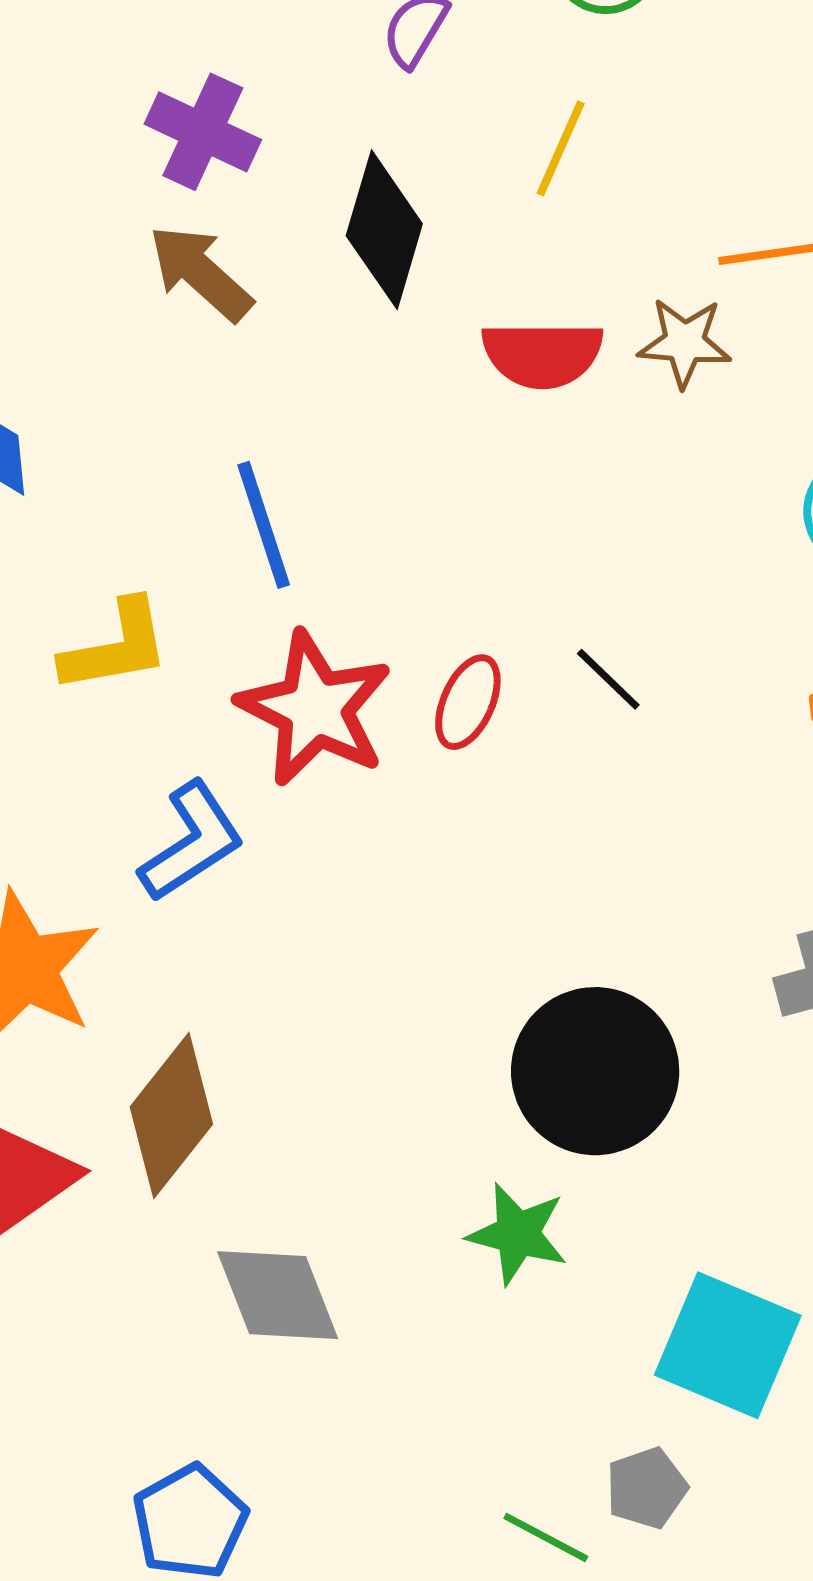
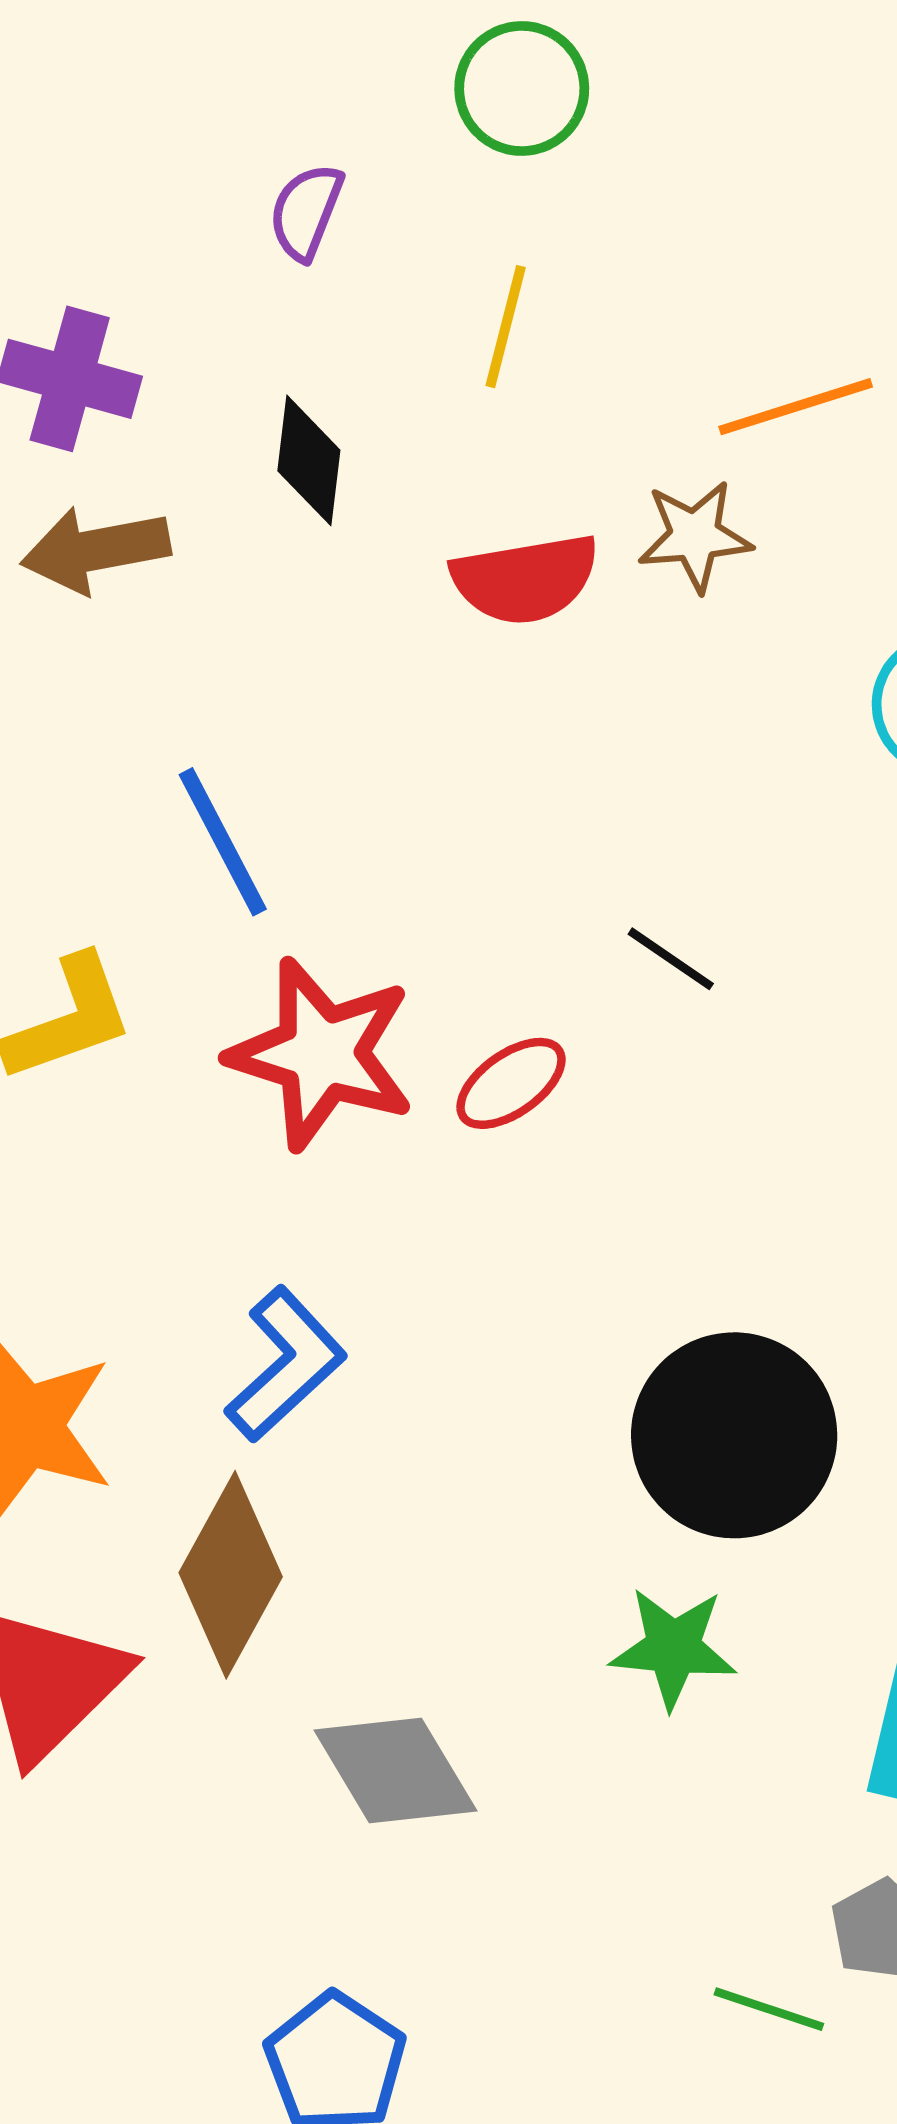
black diamond: (384, 230) -> (309, 460), size x0.7
brown arrow: (201, 273) -> (95, 550), turned -43
red ellipse: (468, 702) -> (511, 1083), moved, turned 40
blue L-shape: (192, 842) -> (286, 1364), moved

